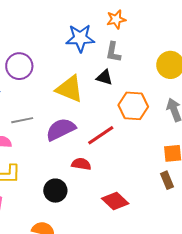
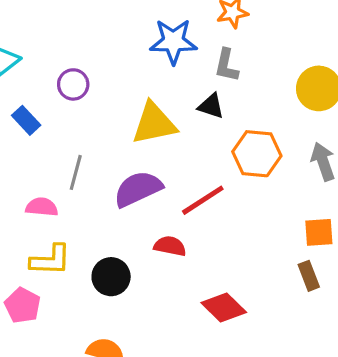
purple circle: (19, 66) -> (73, 84), size x0.7
yellow triangle: (70, 89) -> (154, 123), turned -36
gray line: (22, 120) -> (76, 172), turned -65
black circle: (55, 191) -> (111, 277), moved

